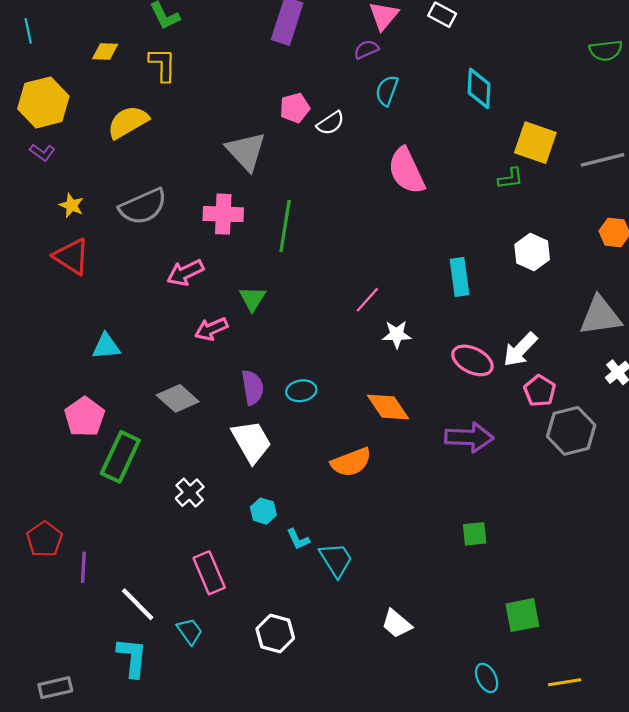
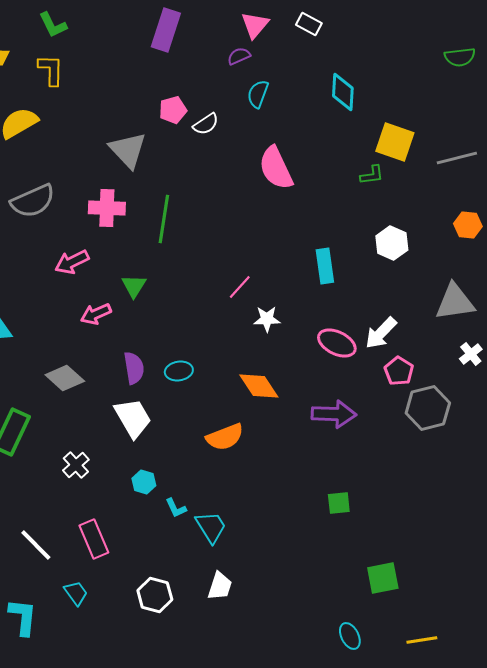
white line: (138, 604) -> (36, 545), moved
white trapezoid: (397, 624) -> (220, 586), moved, turned -112

